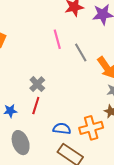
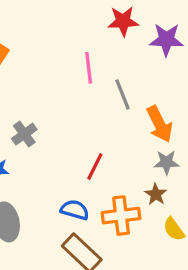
gray cross: (37, 84) -> (24, 134), moved
red line: (36, 106) -> (95, 167), moved

